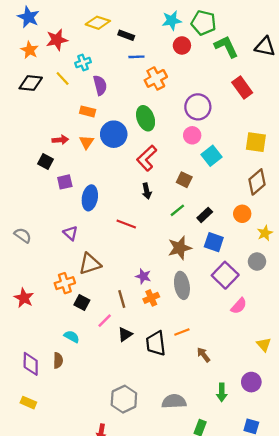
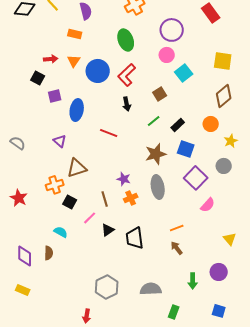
blue circle: (114, 134) -> (98, 71), moved
brown square: (184, 180) -> (160, 94), turned 32
orange line: (182, 332) -> (177, 228), moved

